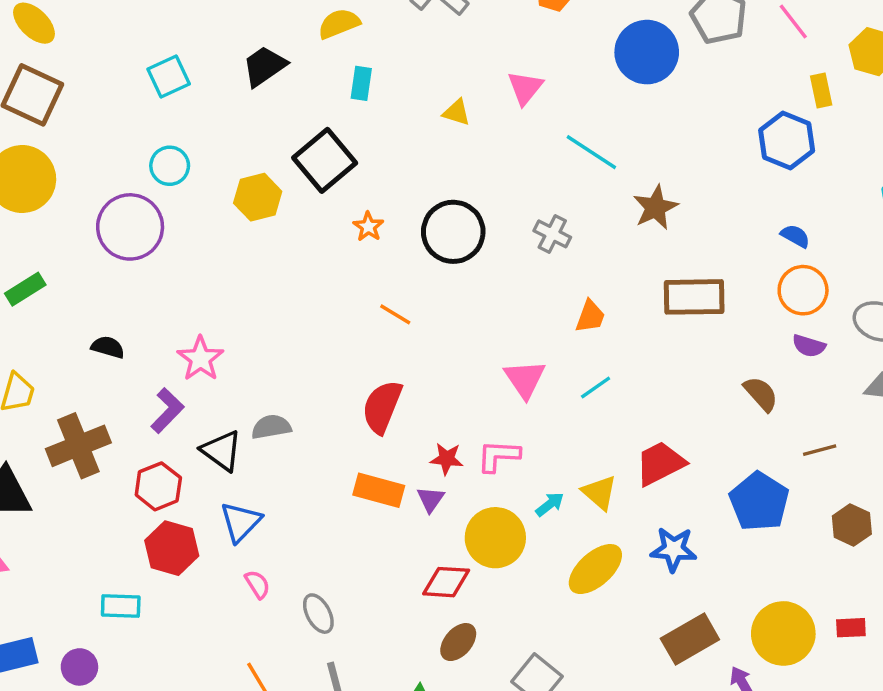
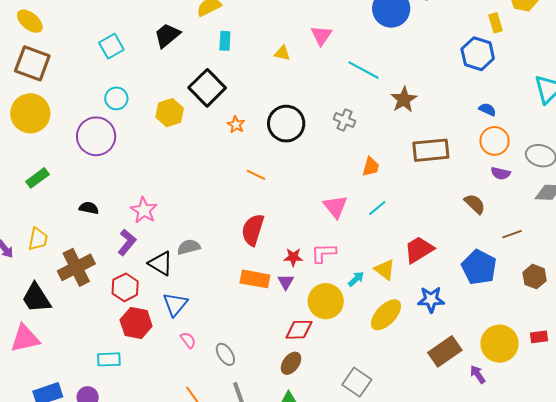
brown ellipse: (458, 642) -> (291, 363), moved

